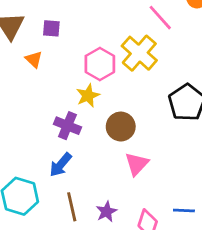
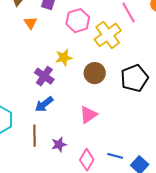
pink hexagon: (100, 64) -> (78, 21), moved
brown circle: (121, 127) -> (95, 73), moved
blue arrow: (61, 165) -> (44, 104), moved

